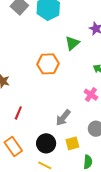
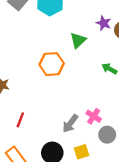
pink cross: (91, 95) -> (94, 116), moved

